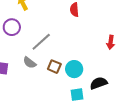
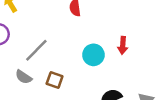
cyan circle: (74, 69) -> (93, 55), moved

